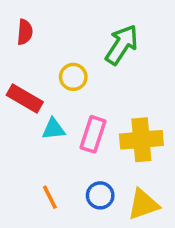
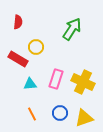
yellow circle: (73, 77) -> (36, 47), moved
cyan triangle: (53, 129) -> (30, 84), moved
yellow cross: (141, 140) -> (83, 82), turned 30

